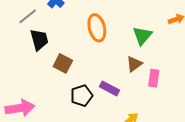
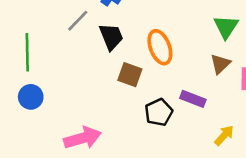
orange ellipse: (97, 28) -> (160, 47), moved
black trapezoid: (39, 40) -> (111, 37), moved

